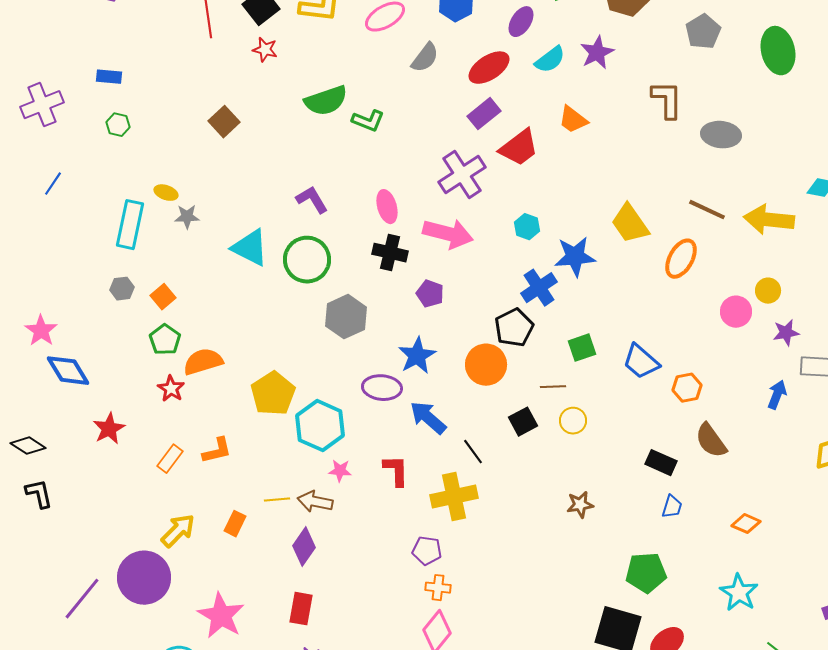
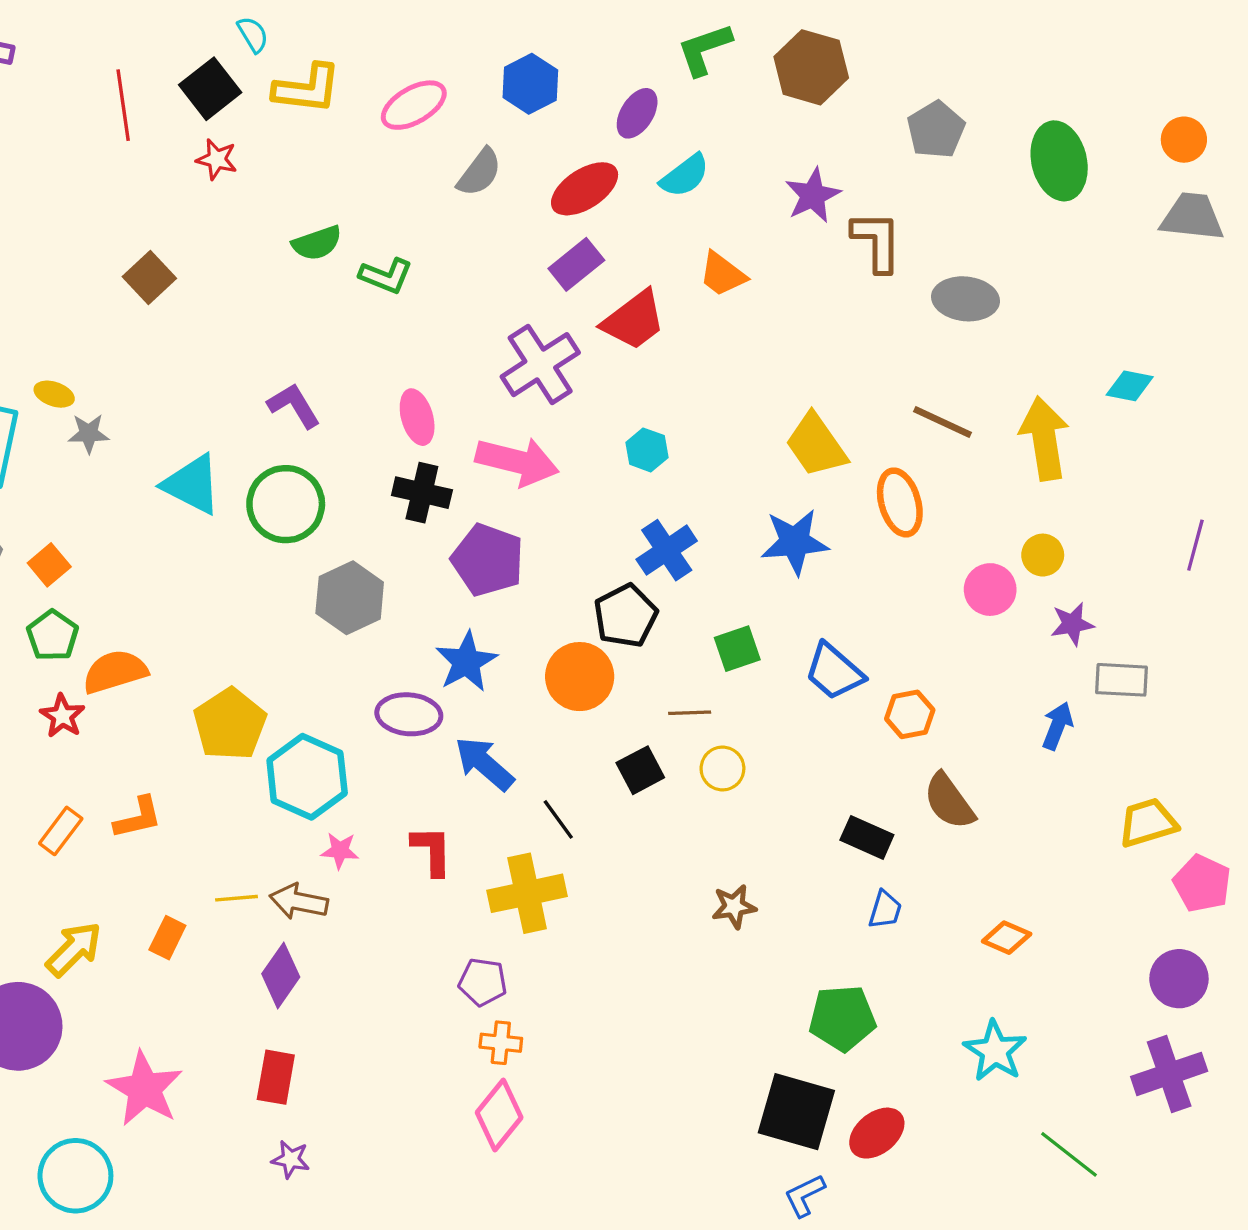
purple star: (597, 53) -> (813, 195), moved
green semicircle: (326, 101) -> (317, 243), size x0.7
yellow arrow: (769, 220) -> (1044, 438), turned 75
blue star: (575, 257) -> (795, 542), moved
orange ellipse: (681, 259) -> (900, 502), turned -45
purple pentagon: (430, 294) -> (488, 560), size x1.6

